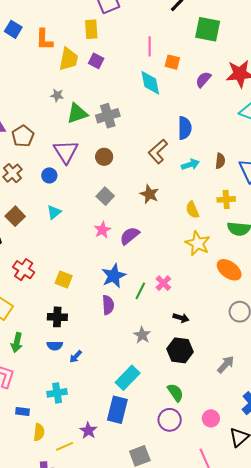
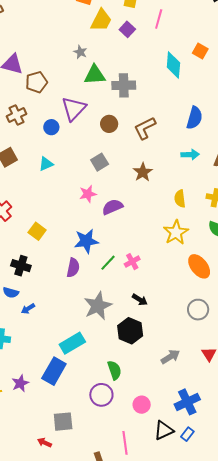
pink line: (150, 46) -> (159, 19), moved
brown L-shape: (158, 151) -> (145, 128), moved
gray star: (142, 335) -> (98, 306), size x1.6

